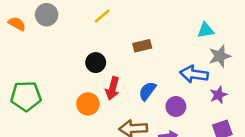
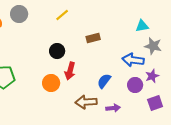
gray star: (220, 56) -> (153, 46), turned 30
blue semicircle: (147, 91) -> (104, 81), moved
purple circle: (176, 107) -> (135, 85), moved

